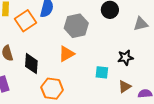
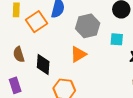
cyan square: (102, 72) -> (117, 39), moved

